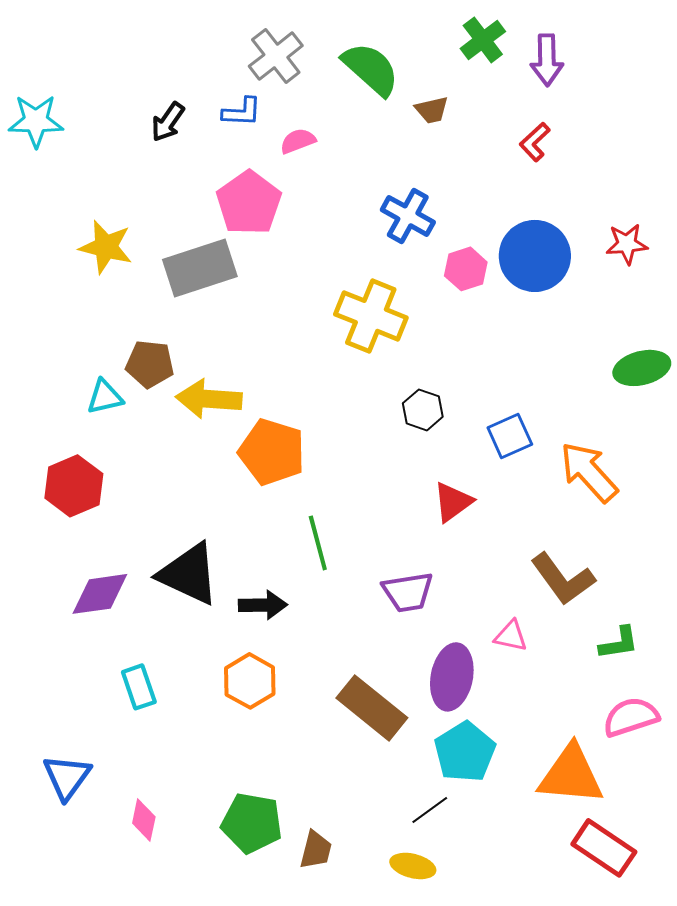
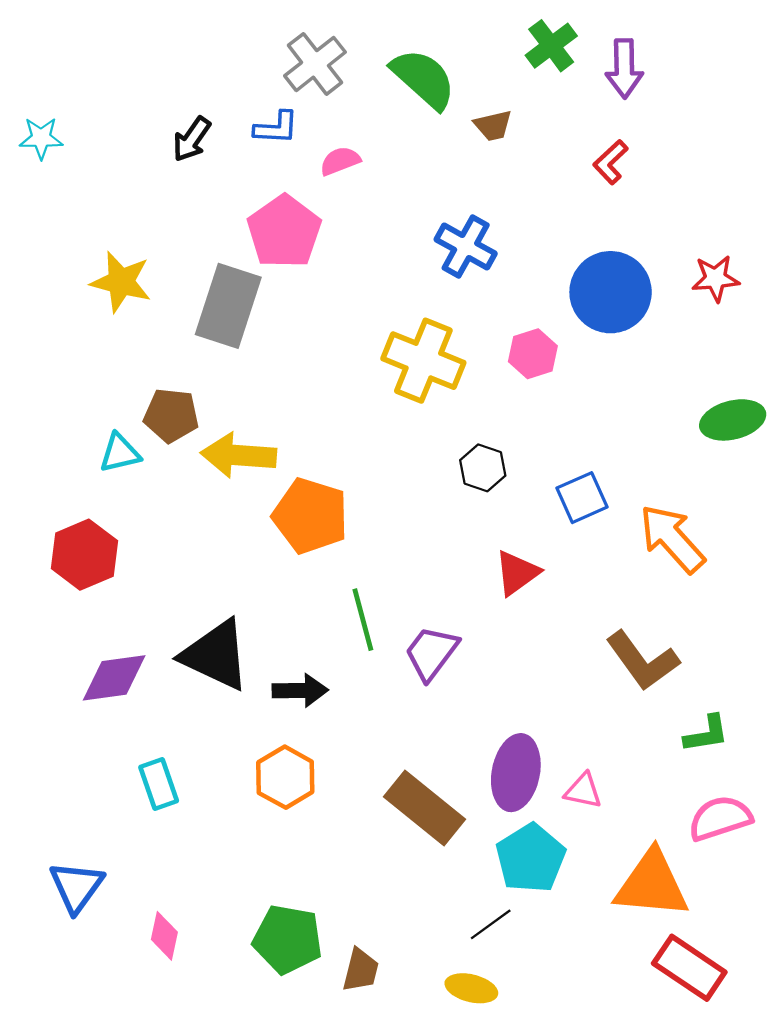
cyan star: (36, 121) -> (41, 138), size x0.7
gray rectangle: (200, 268) -> (228, 306), turned -54
pink hexagon: (466, 269) -> (533, 354), moved
purple trapezoid: (408, 592) -> (431, 653), moved, turned 136
pink triangle: (511, 636) -> (583, 791), moved

